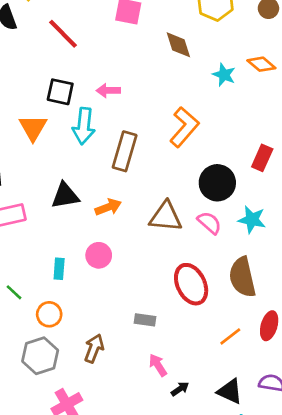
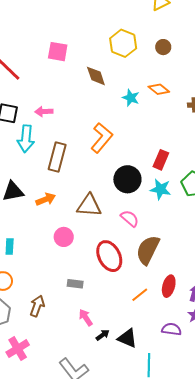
cyan star: (252, 220) -> (160, 189), moved
pink semicircle: (209, 223) -> (130, 218), moved
pink circle: (99, 255) -> (64, 237), moved
brown semicircle: (242, 277) -> (148, 250), turned 40
black triangle: (230, 391) -> (127, 338), moved

